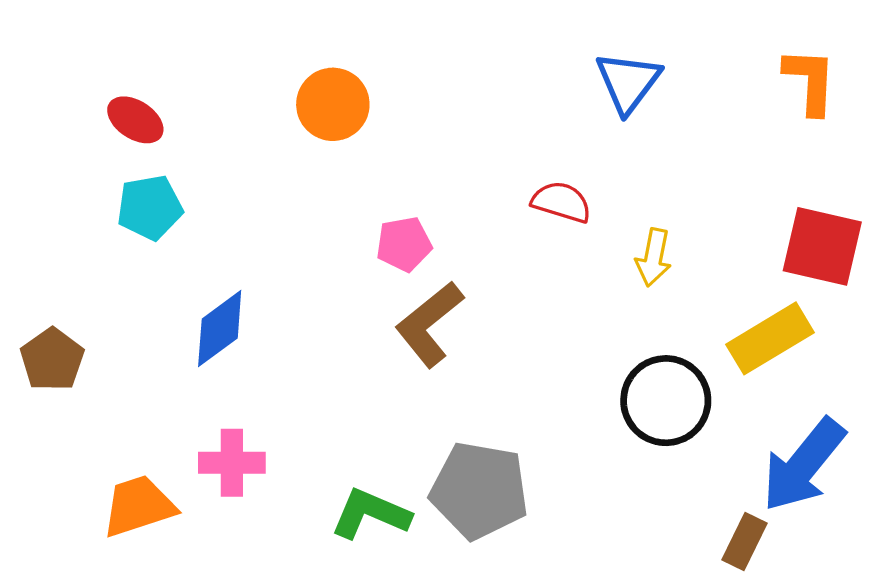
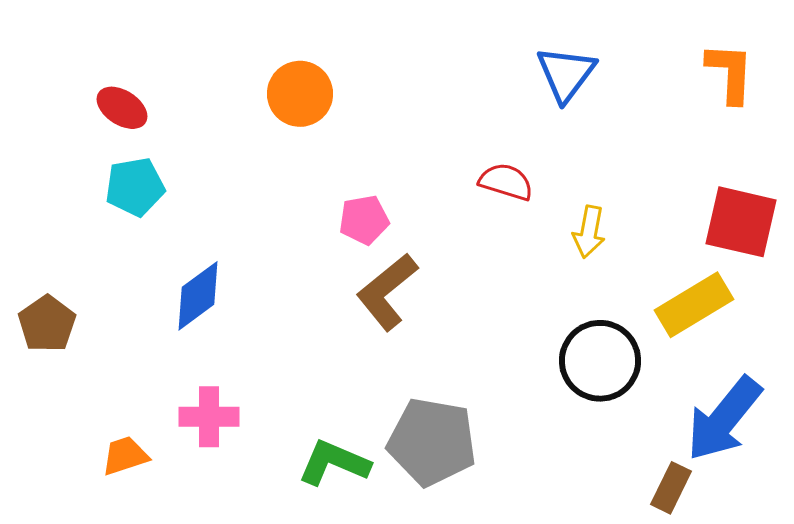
orange trapezoid: (139, 506) -> (125, 456), size x0.7

